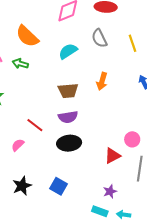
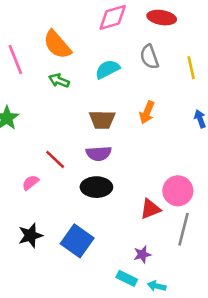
green arrow: (20, 64) -> (59, 81), moved
pink circle: (132, 139) -> (178, 191), size x1.5
blue square: (59, 186) -> (77, 241), size x1.4

